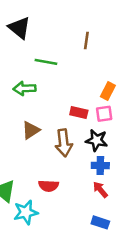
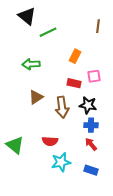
brown line: (86, 40) -> (98, 26), moved
green line: (46, 62) -> (48, 32), moved, turned -36
orange rectangle: (108, 91) -> (75, 56), moved
pink square: (104, 114) -> (94, 76), moved
cyan star: (26, 212) -> (61, 162), moved

